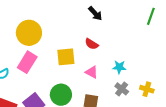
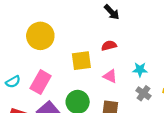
red semicircle: (92, 44) -> (109, 46), turned 136
pink rectangle: (27, 62) -> (41, 82), moved

